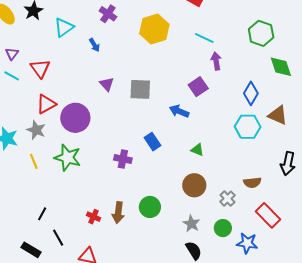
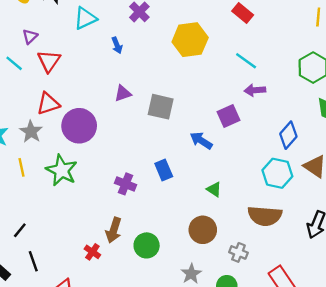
purple triangle: (12, 54) -> (30, 36), moved
purple arrow: (216, 61) -> (255, 90), turned -96
purple triangle: (107, 84) -> (123, 93), turned 42
brown semicircle: (252, 183) -> (265, 216), moved, size x1.6
gray cross: (227, 199) -> (238, 252), turned -35
brown arrow: (118, 213) -> (114, 230), moved
red cross: (94, 217) -> (92, 252), moved

